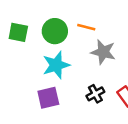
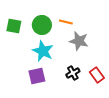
cyan star: (56, 65) -> (43, 51), turned -30

